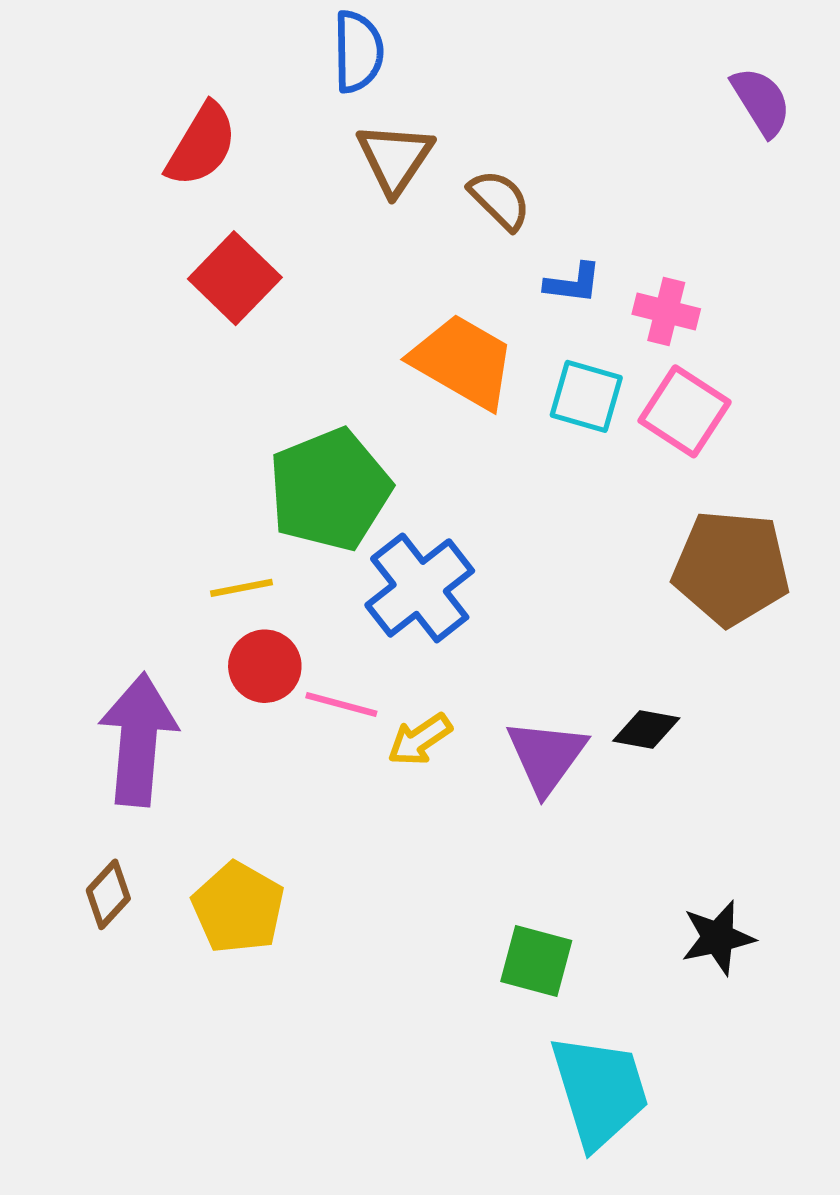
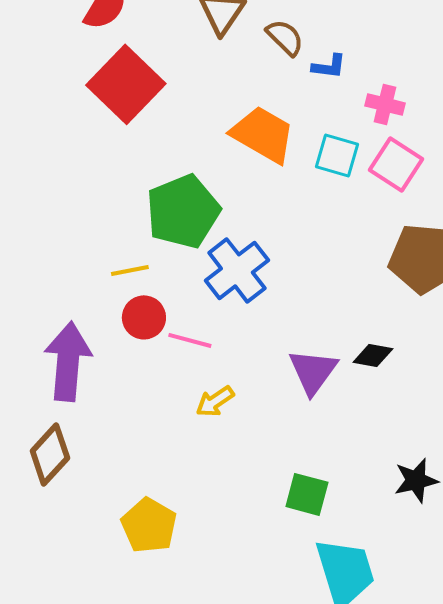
red square: (235, 278) -> (126, 84), size x1.4
blue L-shape: (573, 283) -> (329, 66), moved
yellow arrow: (420, 739) -> (215, 401), moved
brown diamond: (108, 894) -> (50, 454), size x1.5
yellow pentagon: (238, 908) -> (149, 525), moved

